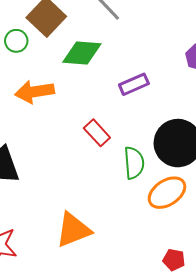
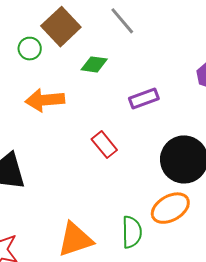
green diamond: (82, 53) -> (94, 64), size x0.7
green semicircle: (134, 163) -> (132, 232), moved

